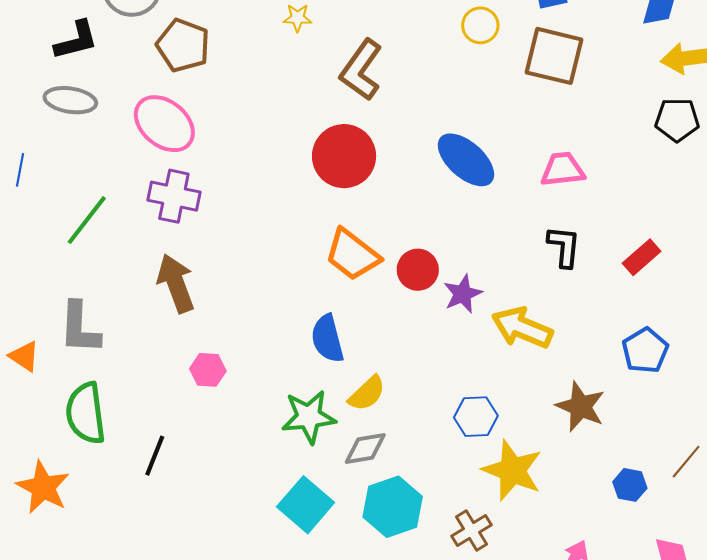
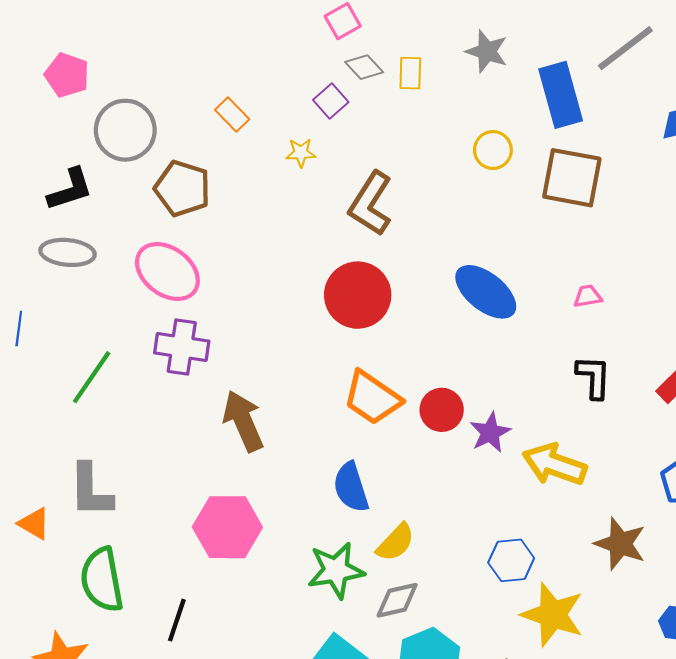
pink trapezoid: (563, 169) -> (588, 296), size x0.6
brown arrow: (176, 283) -> (243, 421), moved
pink hexagon: (208, 370) -> (227, 527), size x1.8

